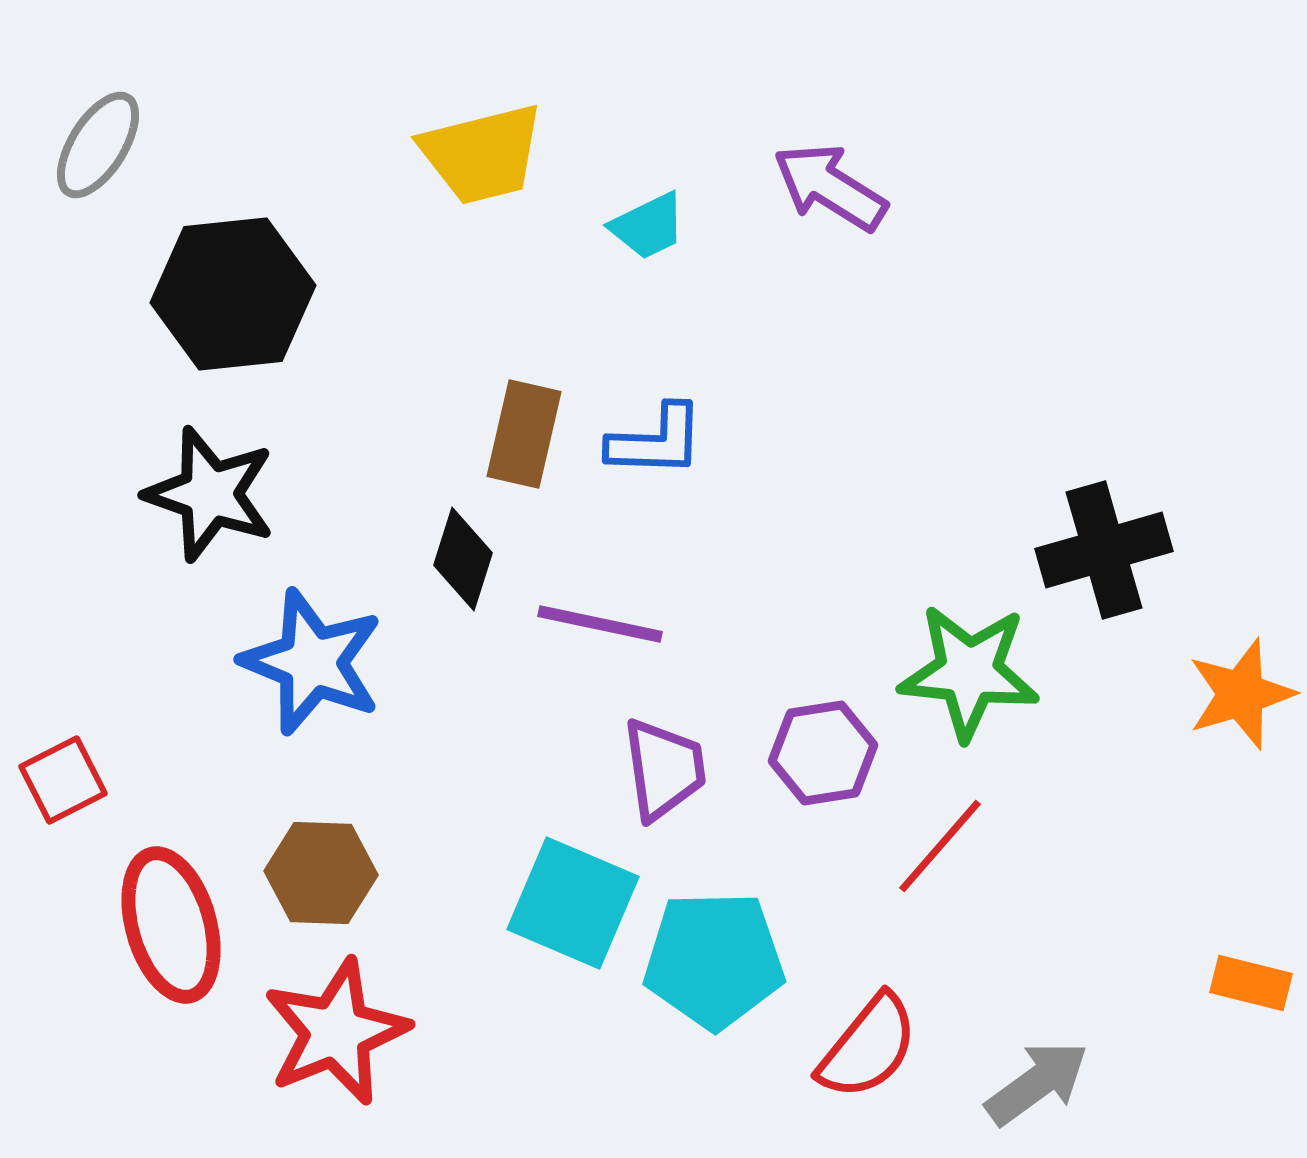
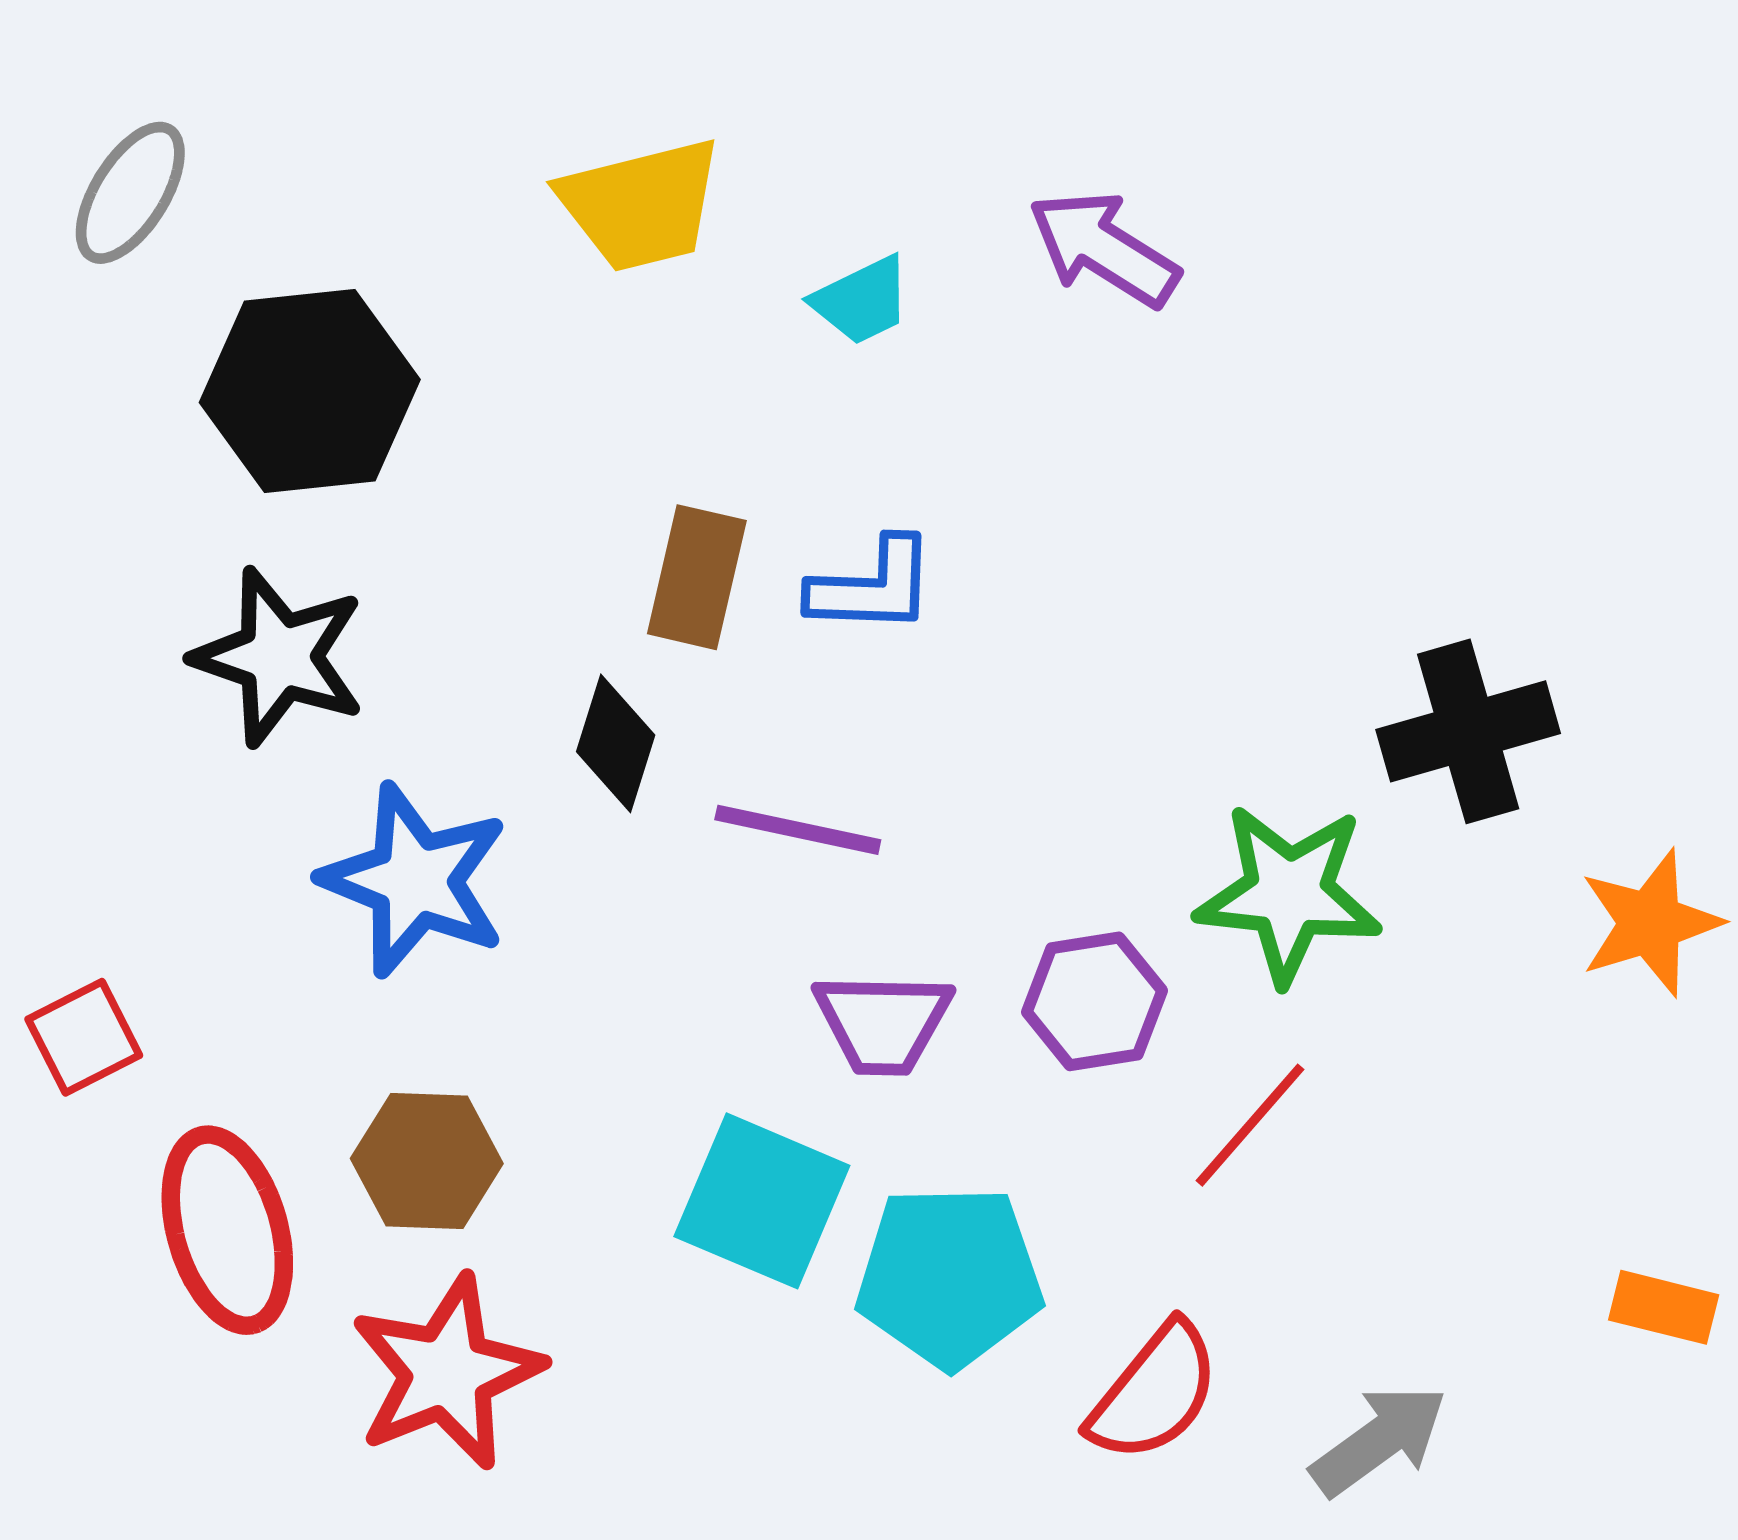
purple trapezoid: (664, 769) -> (883, 1023), turned 99

